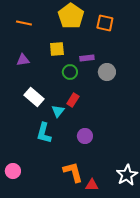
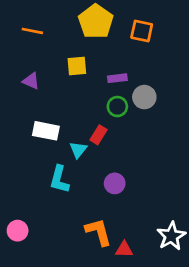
purple triangle: (23, 60) -> (31, 81), turned 32
green circle: (70, 72) -> (117, 107), moved
white rectangle: (34, 97) -> (46, 131), turned -30

